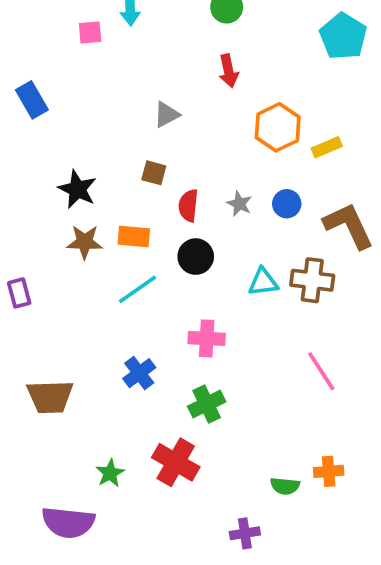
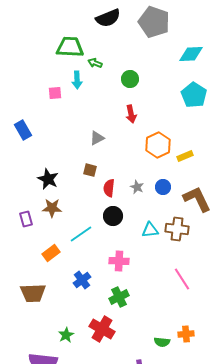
orange rectangle: (134, 237) -> (51, 253), moved, turned -42
purple rectangle: (19, 293) -> (26, 219), moved

